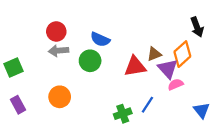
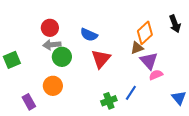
orange diamond: (182, 54) -> (145, 33), moved
green circle: (90, 61) -> (62, 57), moved
red triangle: (135, 66) -> (101, 59), moved, turned -40
purple rectangle: (18, 105) -> (29, 102), moved

